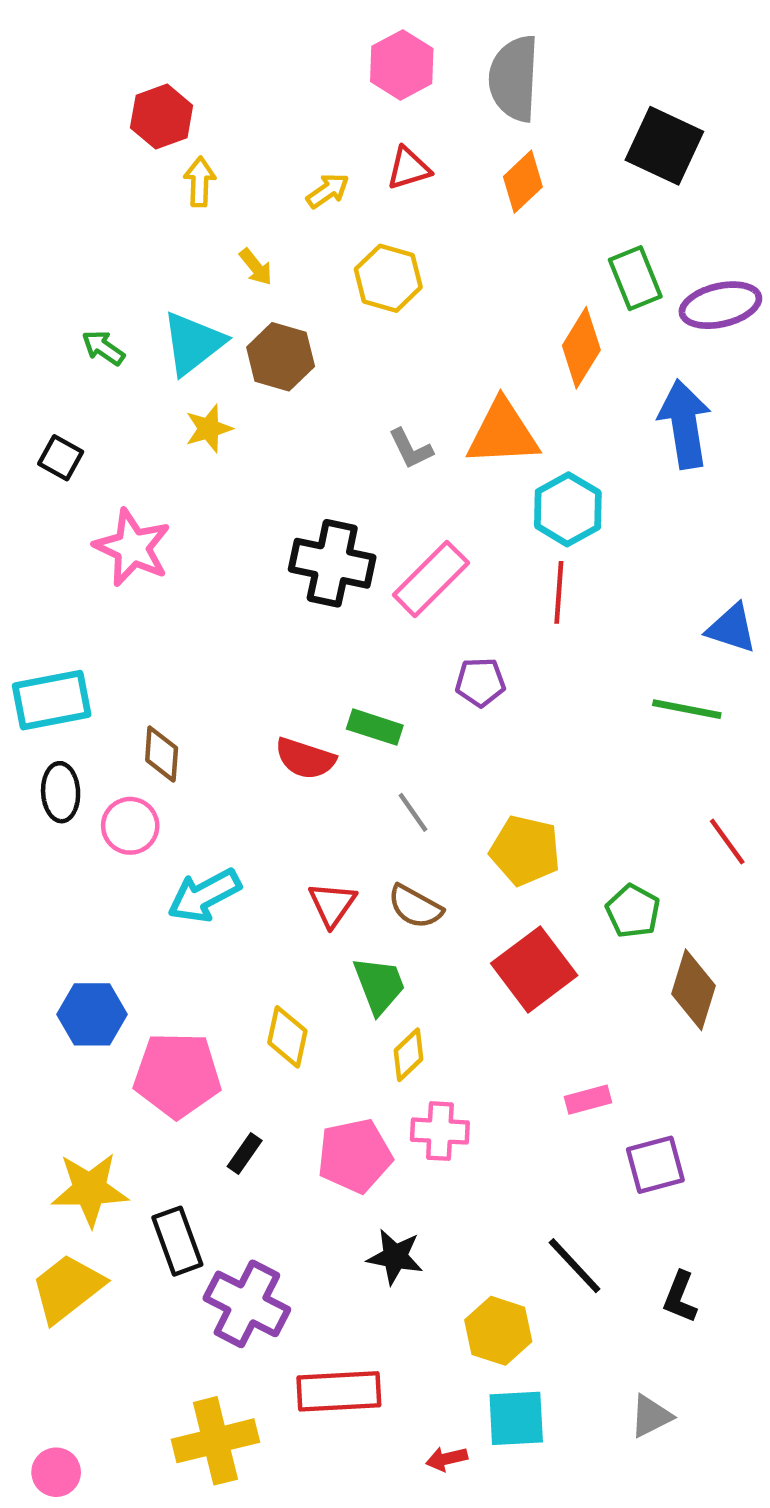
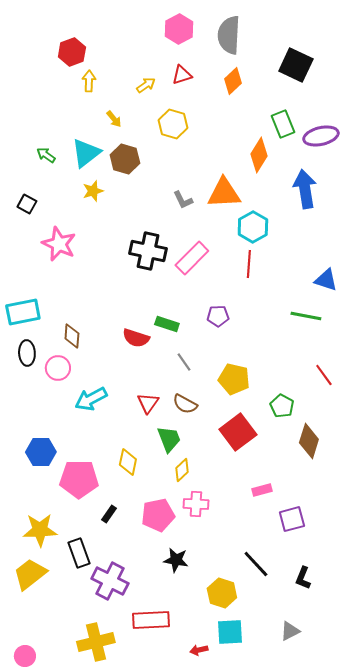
purple pentagon: (480, 682) -> (218, 316), moved

